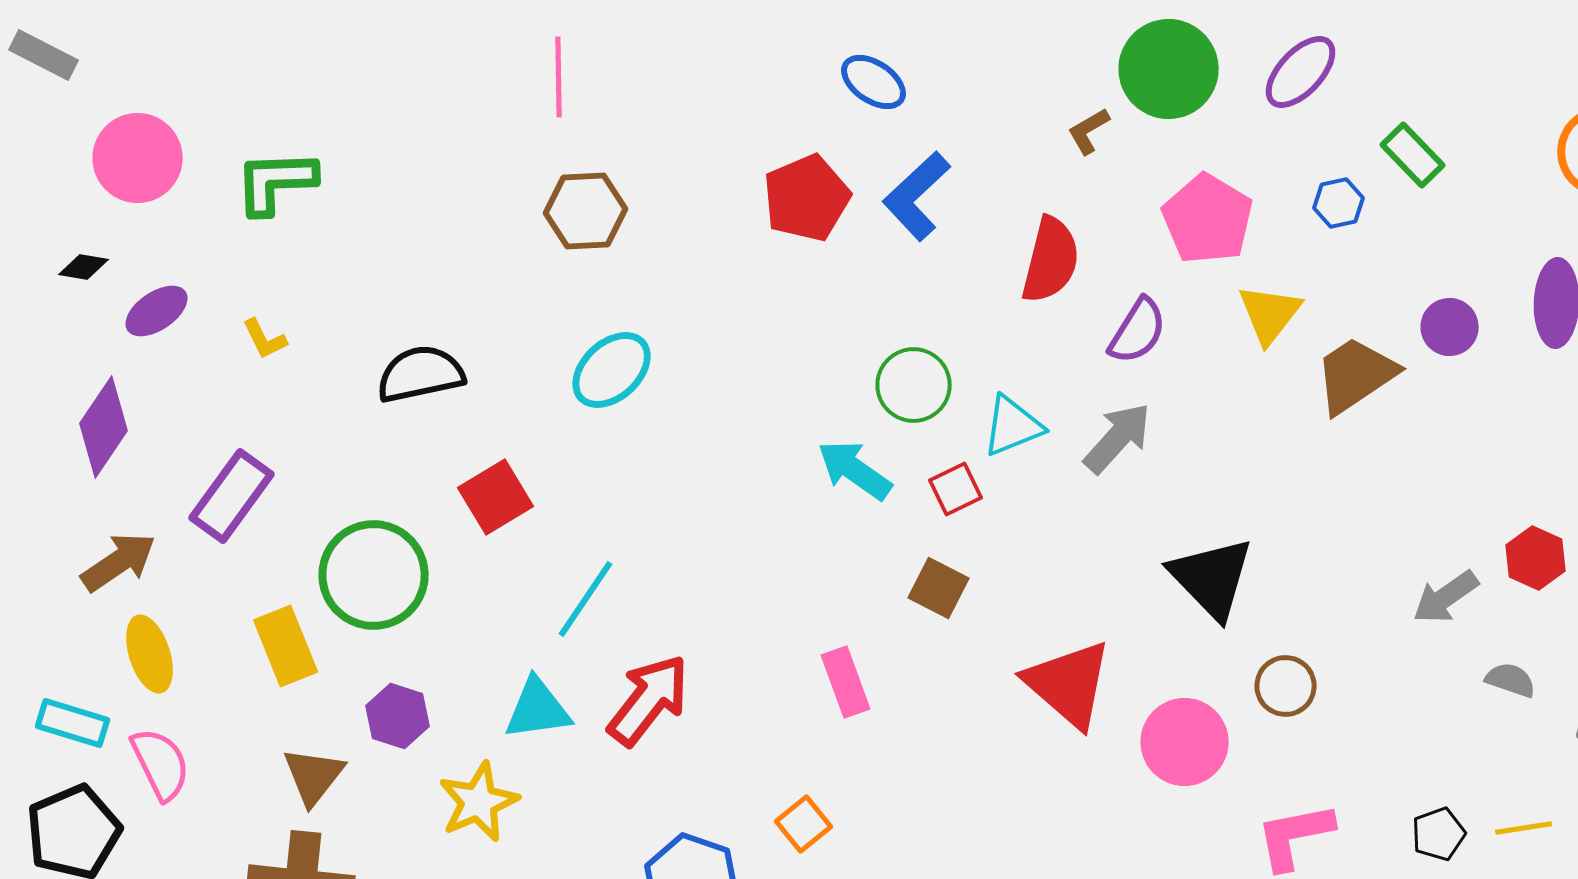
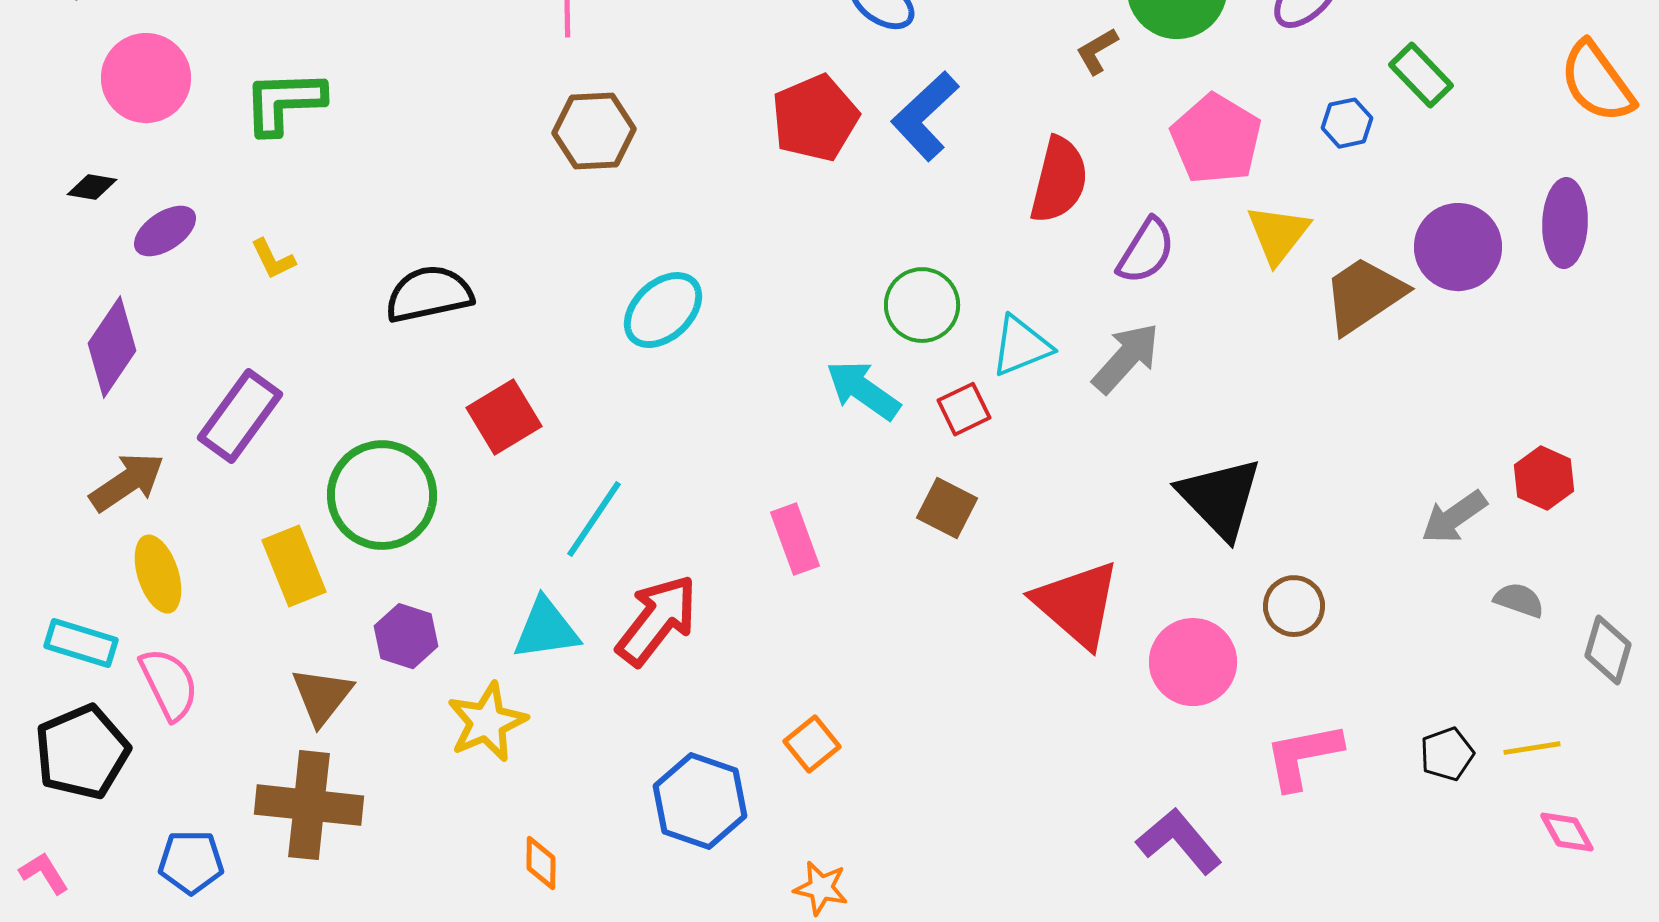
purple circle: (1450, 327) -> (1458, 247), size x1.5
cyan ellipse: (612, 370) -> (663, 310), moved
pink rectangle: (846, 682) -> (795, 539), moved

